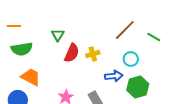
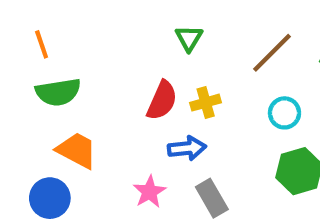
orange line: (14, 26) -> (42, 44), turned 72
green triangle: (58, 35) -> (189, 38), moved
blue arrow: (114, 76) -> (187, 148), moved

